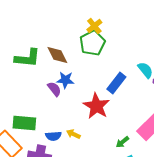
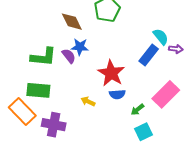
green L-shape: (27, 58) -> (43, 57), moved
blue rectangle: (116, 83) -> (149, 55), moved
blue semicircle: (53, 136) -> (117, 94), moved

